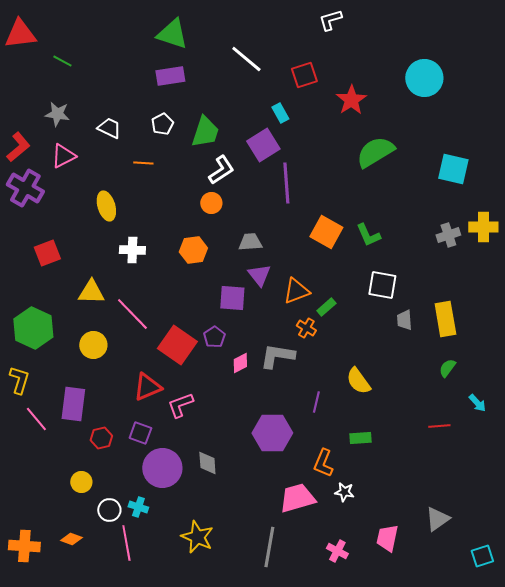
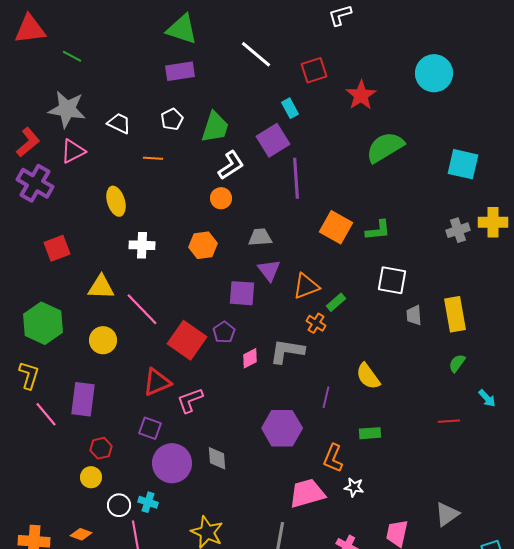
gray star: (57, 114) -> (67, 109), size x1.5
green L-shape: (368, 235) -> (378, 230), turned -72
red hexagon: (101, 438) -> (101, 448), moved

